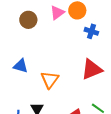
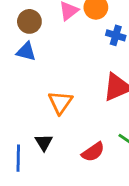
blue triangle: (21, 66) -> (26, 52), moved

